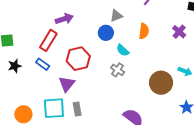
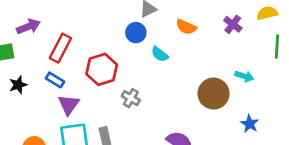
purple arrow: (64, 19) -> (28, 27), moved
orange semicircle: (144, 31) -> (186, 27), turned 112
gray cross: (118, 70) -> (131, 98), moved
purple triangle: (67, 84) -> (69, 105), moved

